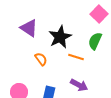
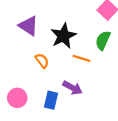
purple arrow: (79, 85) -> (72, 88), moved

